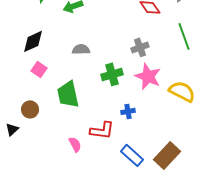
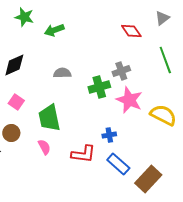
pink square: (39, 69) -> (16, 102), moved
green cross: (112, 74) -> (99, 87), moved
pink semicircle: (75, 144) -> (44, 147), moved
blue rectangle: (132, 155) -> (118, 164), moved

